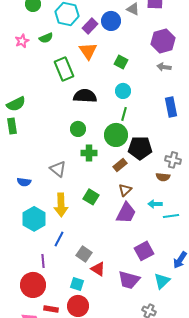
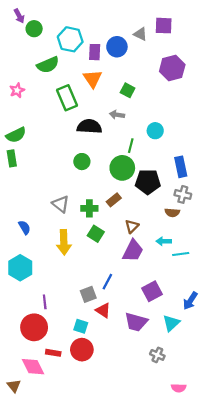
purple rectangle: (90, 26) -> (95, 52), turned -42
green semicircle: (46, 38) -> (48, 65), size x1.5
pink star: (22, 41) -> (17, 90), moved
gray arrow: (164, 67) -> (117, 115), moved
cyan circle: (123, 91) -> (155, 131), moved
blue rectangle: (171, 107) -> (181, 167), moved
green cross: (89, 153) -> (89, 208), moved
brown rectangle: (120, 165) -> (114, 200), moved
blue semicircle: (24, 182) -> (24, 227), moved, turned -128
cyan hexagon: (34, 219) -> (20, 268), moved
blue line: (59, 239) -> (107, 282), moved
gray square: (84, 254) -> (88, 294), turned 35

